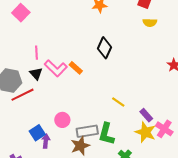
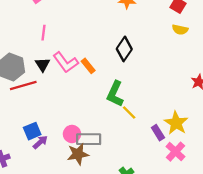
pink line: (37, 53) -> (44, 33), moved
pink circle: (62, 120) -> (72, 134), moved
yellow star: (145, 132) -> (176, 123), moved
green L-shape: (106, 134) -> (115, 94), moved
purple arrow: (46, 141) -> (40, 142), turned 32

